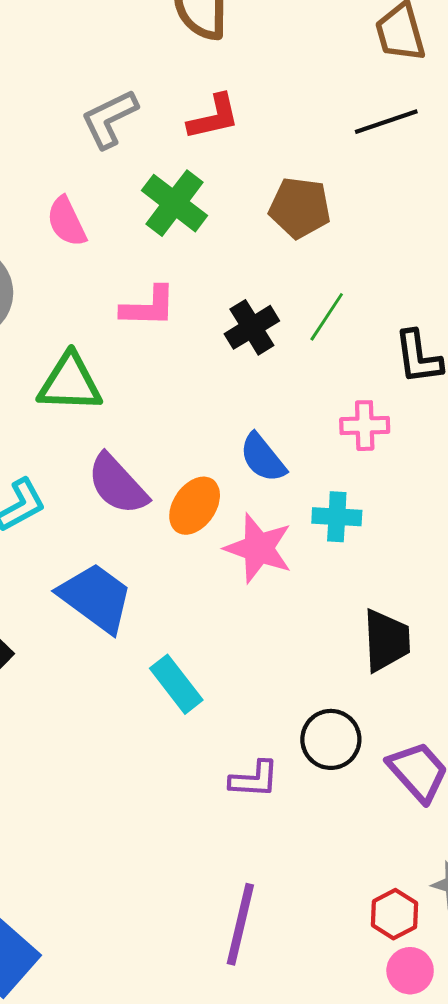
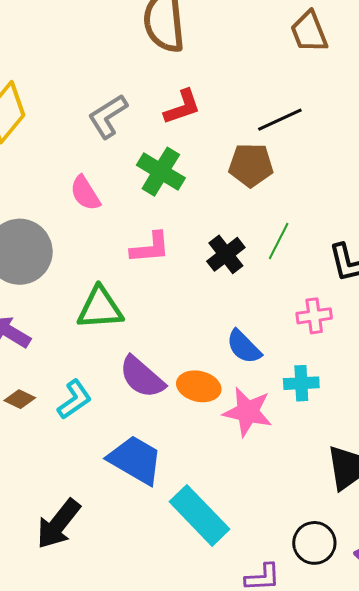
black line: (386, 122) -> (280, 120), moved
orange ellipse: (195, 506) -> (199, 386), turned 75
cyan rectangle: (176, 684) -> (200, 515), size x1.5

